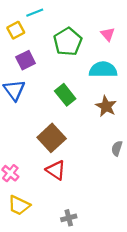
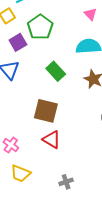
green pentagon: (68, 42) -> (40, 27), moved
brown square: (52, 138) -> (46, 111), turned -30

